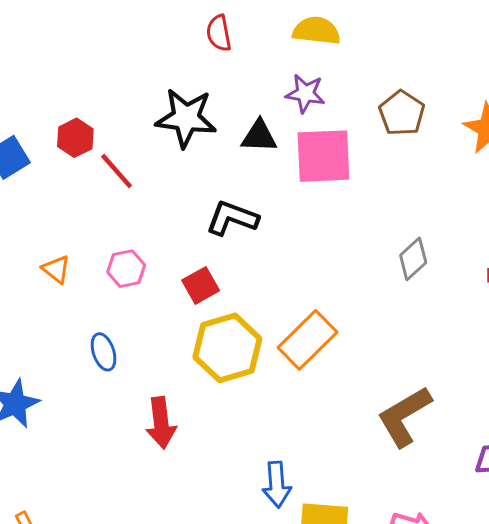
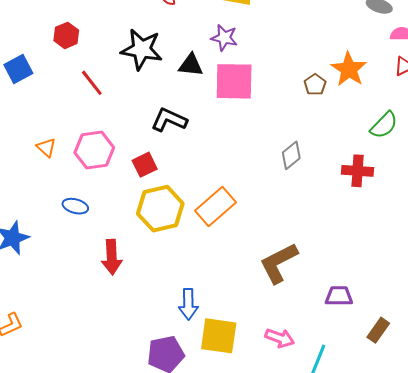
brown pentagon: (402, 113) -> (315, 85), moved, size x0.7
red hexagon: (75, 138) -> (66, 35), moved
pink hexagon: (126, 269) -> (94, 150), size x1.5
blue ellipse: (104, 352) -> (75, 206), turned -60

